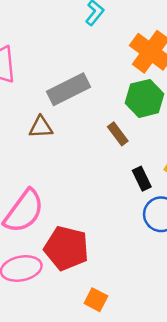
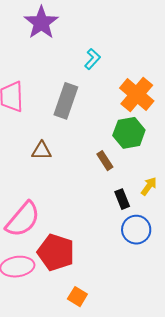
gray rectangle: (68, 89) -> (66, 101), moved, turned -48

